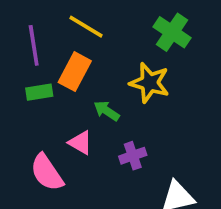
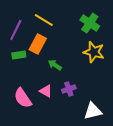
purple line: (34, 45) -> (16, 30), turned 35
yellow star: (150, 83) -> (94, 52), moved
pink triangle: (80, 143) -> (46, 91), moved

